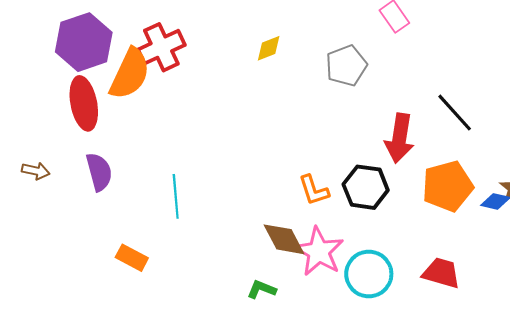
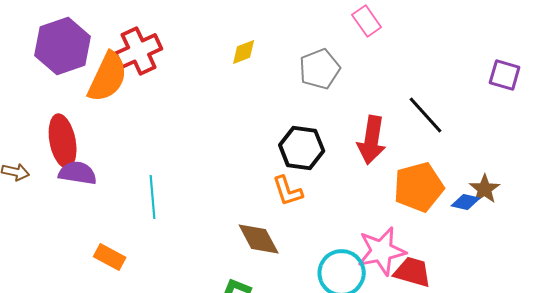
red ellipse: (84, 103) -> (63, 141), moved
purple semicircle: (99, 172) -> (78, 173), turned -66
black hexagon: (366, 187) -> (302, 148), moved
pink star: (319, 252) -> (382, 251), moved, turned 30

